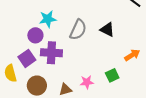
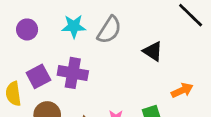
gray semicircle: (78, 30) -> (109, 30), moved
purple circle: (35, 35) -> (27, 29), moved

